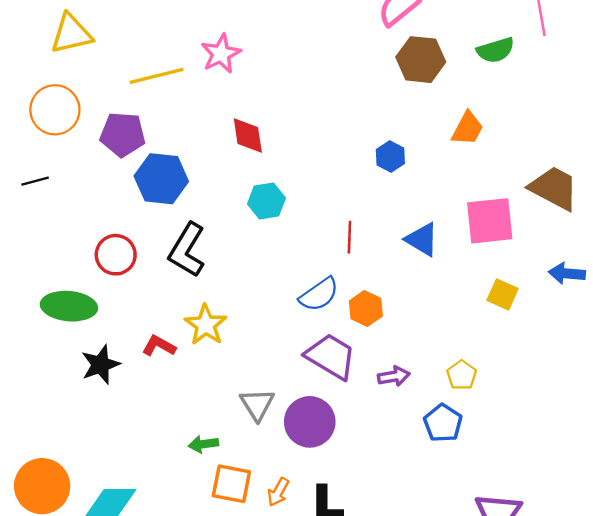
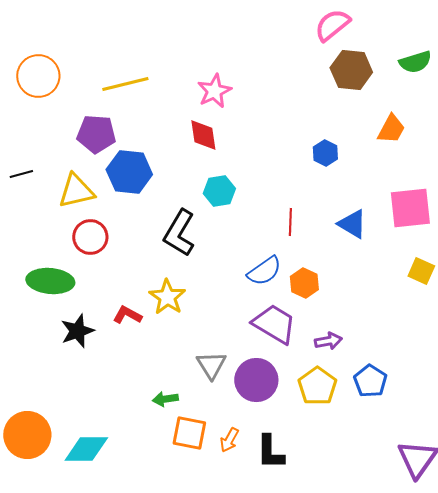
yellow triangle: (71, 34) -> (76, 191), moved
pink star: (221, 54) -> (214, 91), moved
orange circle: (55, 110) -> (38, 76), moved
black L-shape: (187, 250) -> (179, 233), moved
yellow pentagon: (462, 375) -> (317, 386), moved, size x1.5

